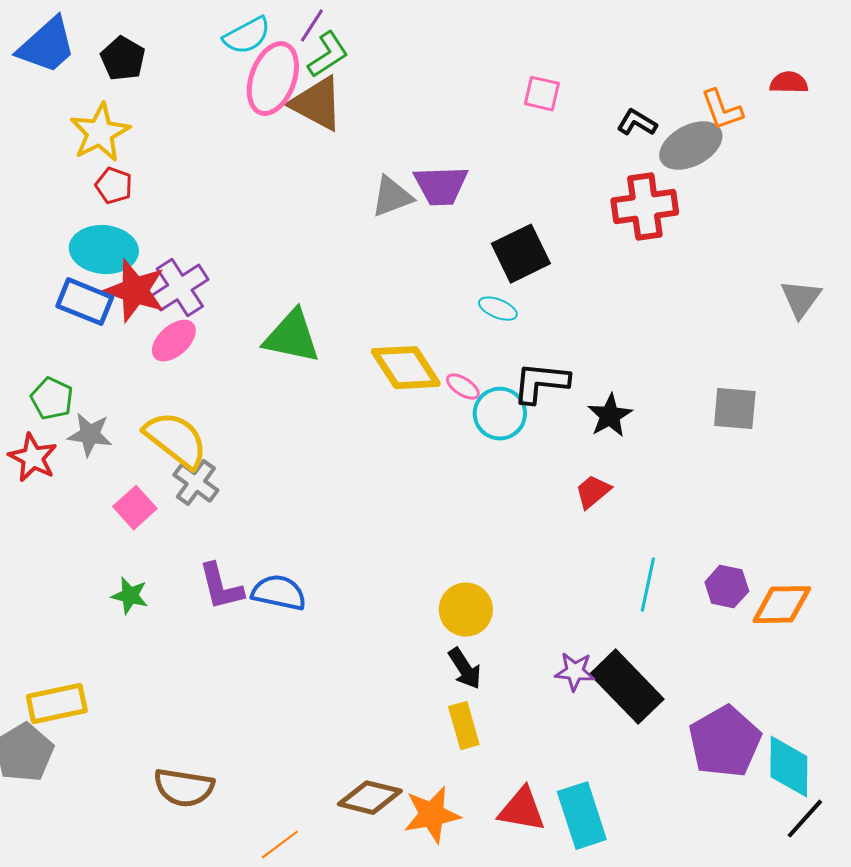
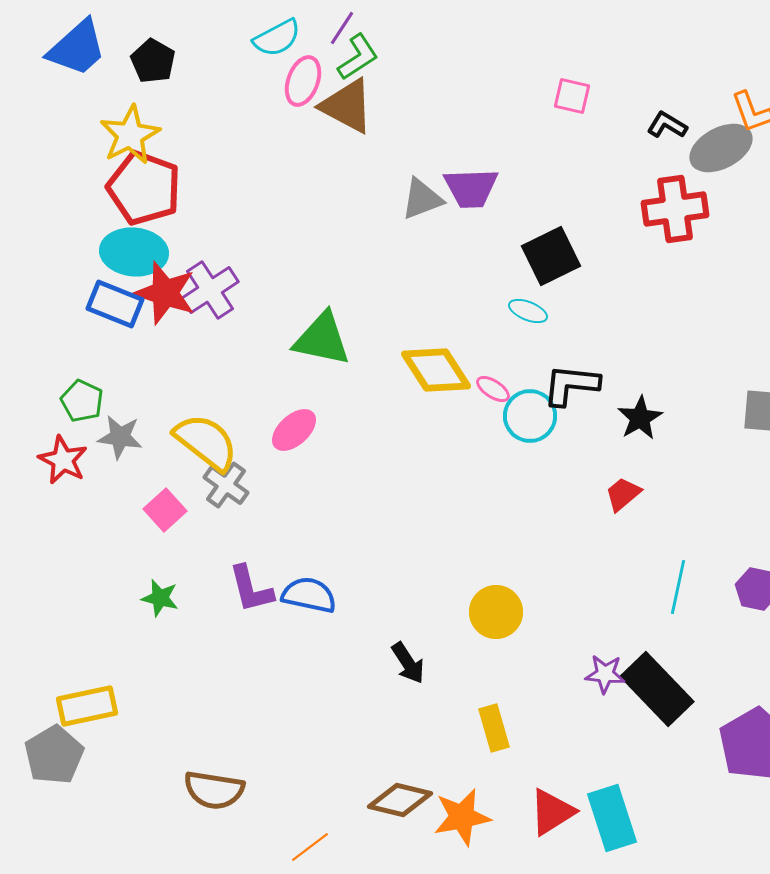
pink ellipse: (273, 79) -> (303, 81), size x0.7
red pentagon: (114, 186) -> (144, 188), size x2.0
pink ellipse: (174, 341) -> (294, 430), moved
black arrow: (465, 669) -> (408, 663), moved
red triangle: (522, 810) -> (552, 812), turned -42

